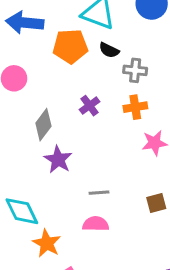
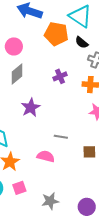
gray diamond: (43, 125) -> (17, 74), moved
gray line: (99, 193) -> (61, 137), moved

